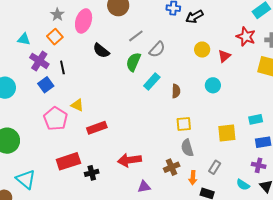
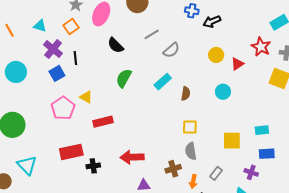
green semicircle: (133, 62) -> (124, 78), moved
purple cross: (259, 165) -> (251, 172), moved

